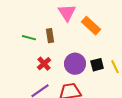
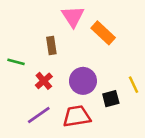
green line: (29, 38) -> (16, 62), moved
black square: (97, 65) -> (111, 99), moved

